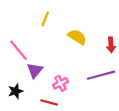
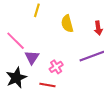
yellow semicircle: (77, 37) -> (67, 24), turned -132
black star: (15, 91) -> (16, 78), size x1.5

